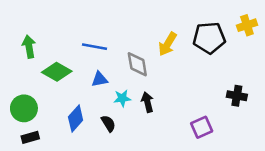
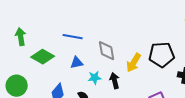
black pentagon: (209, 38) -> (162, 55), moved
yellow arrow: (168, 44) -> (134, 63), moved

